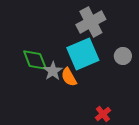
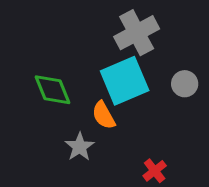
gray star: (53, 71) -> (80, 147), moved

